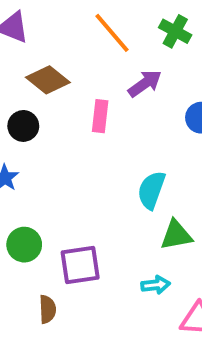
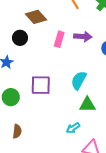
purple arrow: (145, 83) -> (83, 36), moved, turned 30
purple square: (80, 265) -> (41, 85), moved
cyan arrow: (156, 285) -> (73, 128), turned 144

